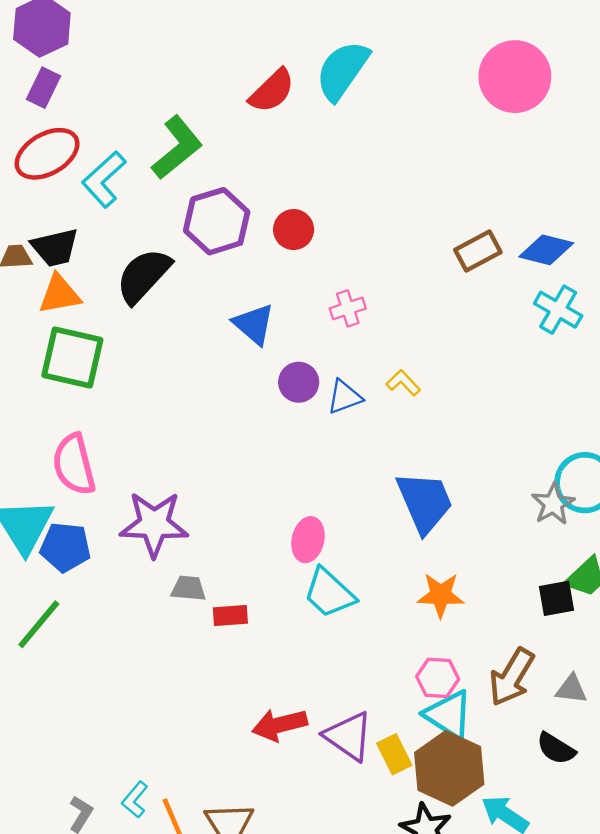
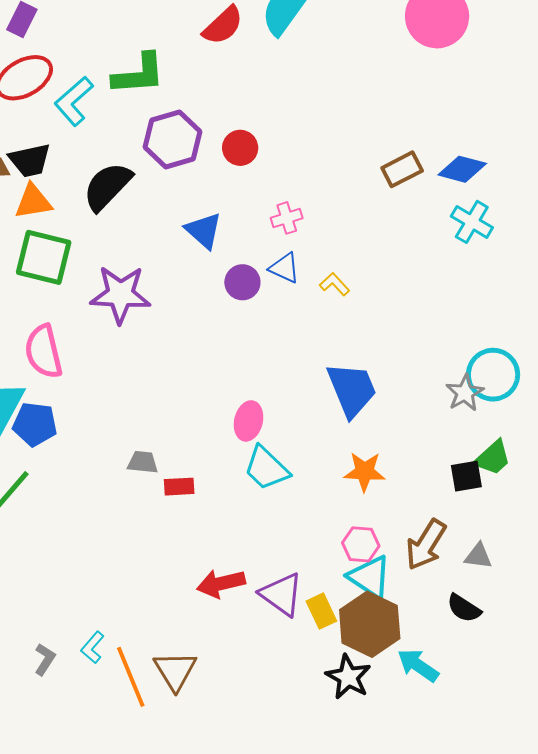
green L-shape: (177, 148) -> (139, 74), turned 34
blue triangle: (345, 397) -> (284, 268), moved, turned 44
purple star: (154, 524) -> (120, 294), moved

